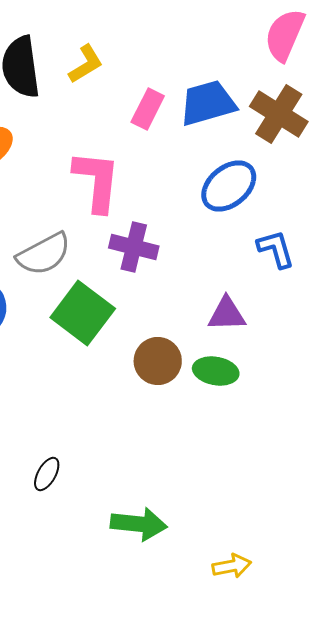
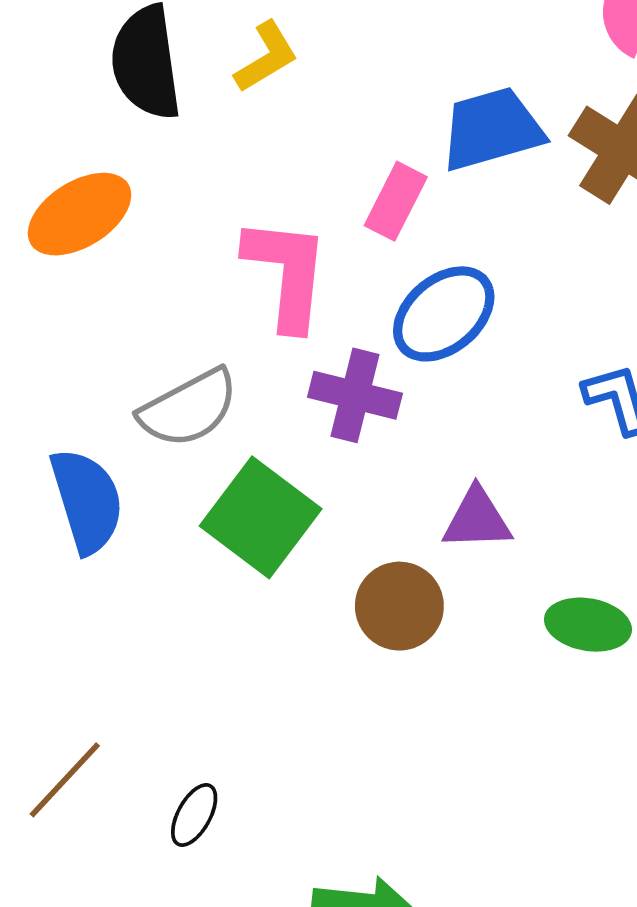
pink rectangle: (148, 109) -> (396, 201), moved
blue ellipse: (229, 186) -> (444, 314), moved
purple triangle: (227, 314) -> (477, 519), moved
green ellipse: (216, 371) -> (588, 625), moved

